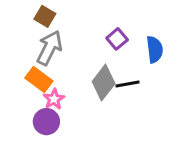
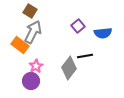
blue semicircle: (155, 49) -> (103, 33), turned 90
orange rectangle: (39, 80) -> (20, 45), moved
gray diamond: (104, 83) -> (69, 68), moved

